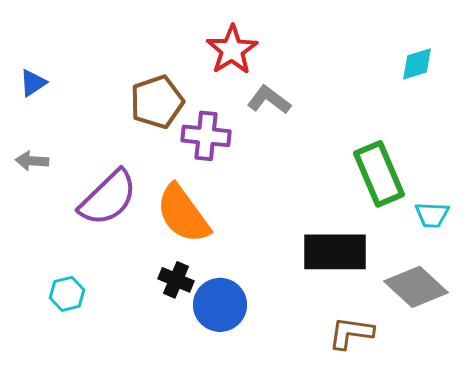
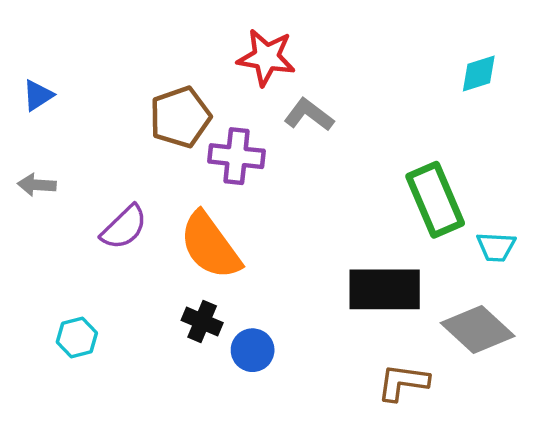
red star: (232, 50) -> (266, 57), turned -30
purple semicircle: (108, 198) -> (124, 227), size x0.7
blue circle: (220, 305) -> (253, 350), size x0.7

